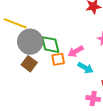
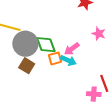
cyan arrow: (86, 68) -> (68, 60), moved

